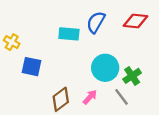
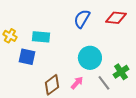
cyan rectangle: (69, 34) -> (41, 37), moved
green cross: (132, 76) -> (121, 72), moved

